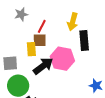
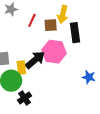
brown square: (40, 40) -> (51, 25), moved
yellow rectangle: (31, 49) -> (21, 68), moved

